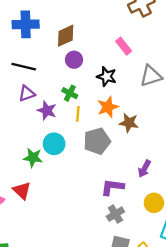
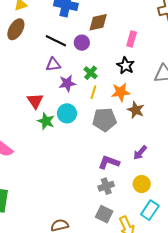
pink rectangle: (124, 46) -> (132, 39), moved, turned 42
purple circle: (74, 60) -> (82, 43), moved
purple star: (47, 111) -> (67, 83), turned 30
red triangle: (22, 191) -> (35, 101), moved

